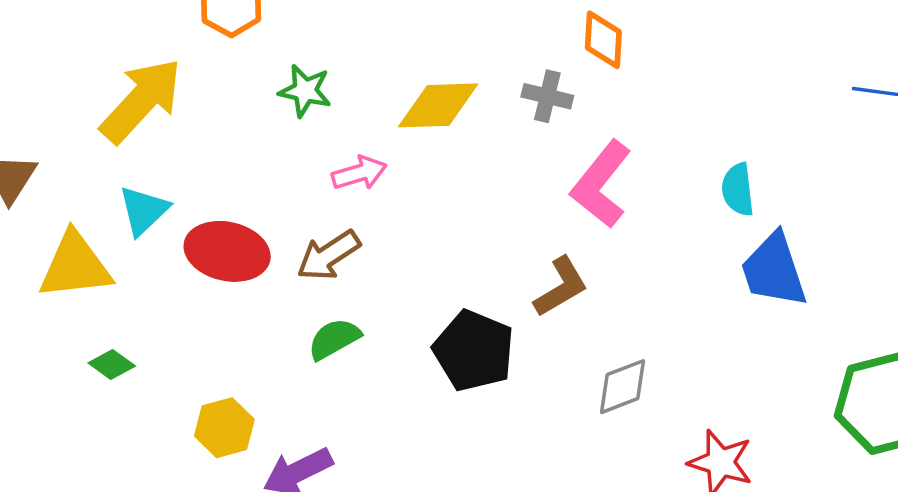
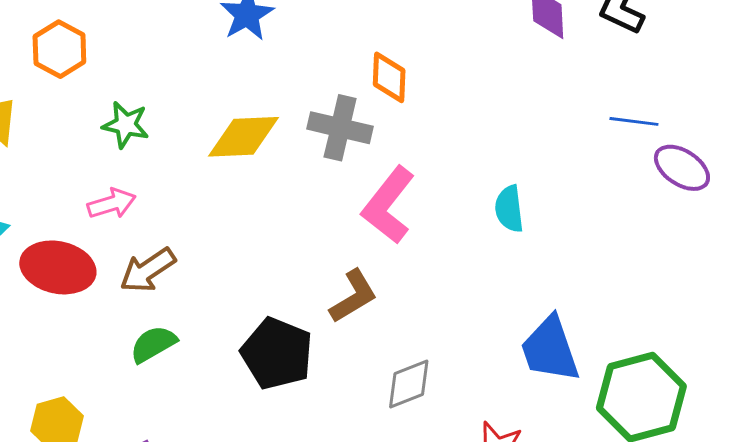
gray cross: (547, 96) -> (340, 128), size x1.4
pink arrow: (359, 173) -> (112, 204), moved
blue trapezoid: (774, 270) -> (550, 349), moved

